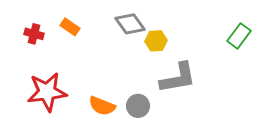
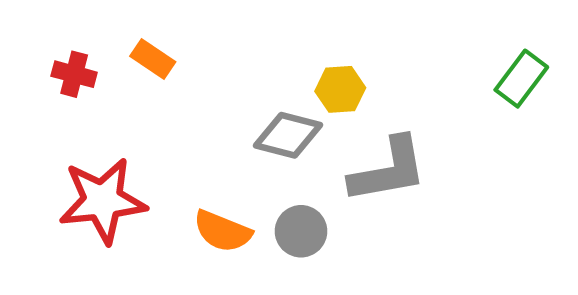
gray diamond: (130, 24) -> (288, 135), moved, turned -40

